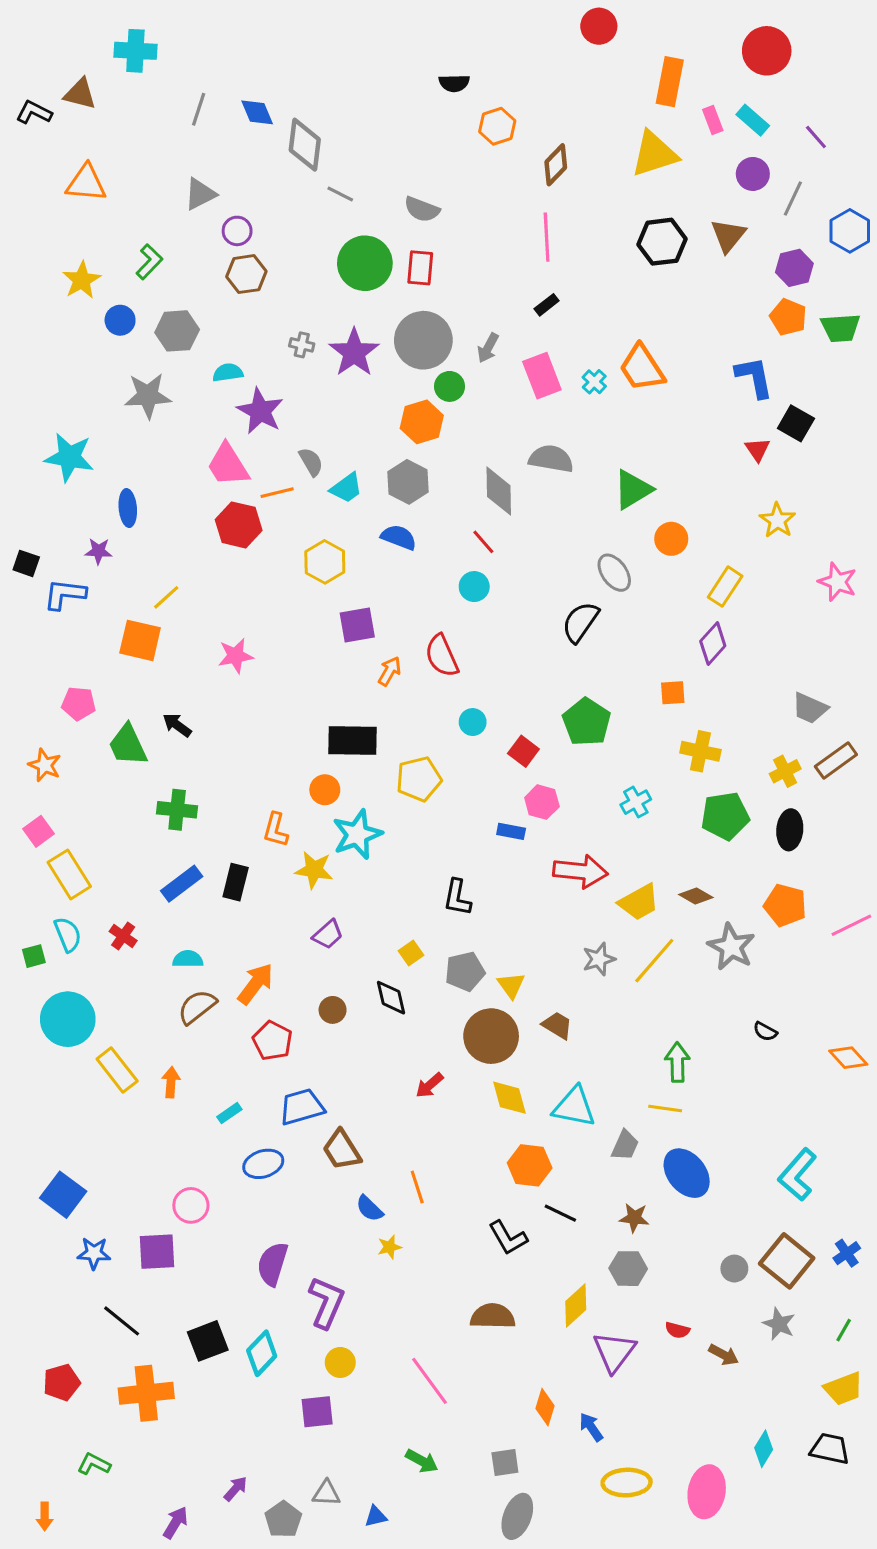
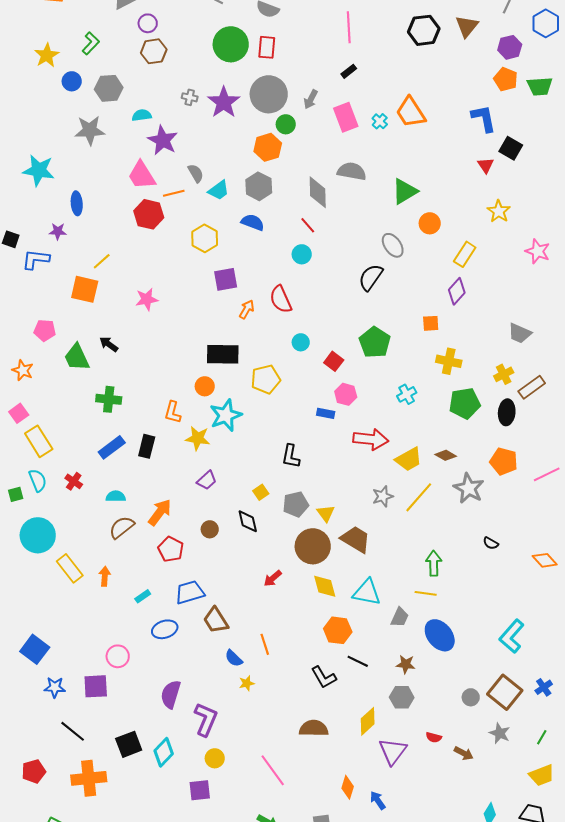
brown rectangle: (836, 761) -> (532, 387), moved
brown trapezoid: (557, 1025) -> (356, 539), size x1.5

